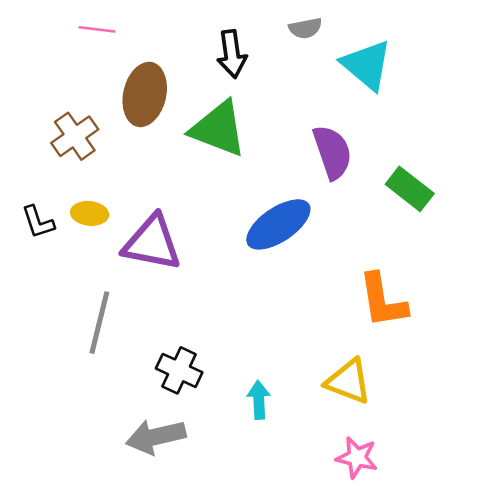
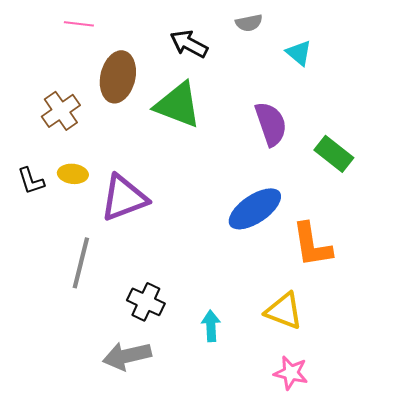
black arrow: (232, 54) -> (189, 44), turned 126
cyan triangle: (367, 65) -> (299, 53), size x0.6
blue ellipse: (278, 224) -> (255, 209), moved
purple triangle: (152, 243) -> (124, 198), turned -32

